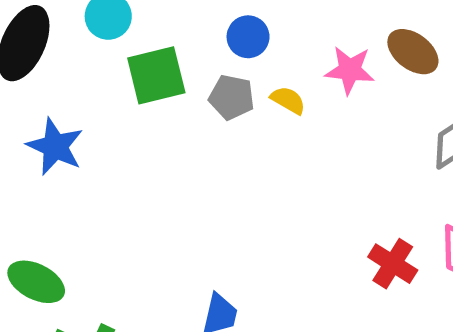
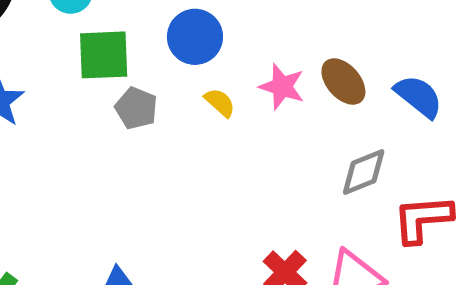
blue circle: (248, 37) -> (195, 37), size x1.4
gray pentagon: (232, 97) -> (136, 108), moved

